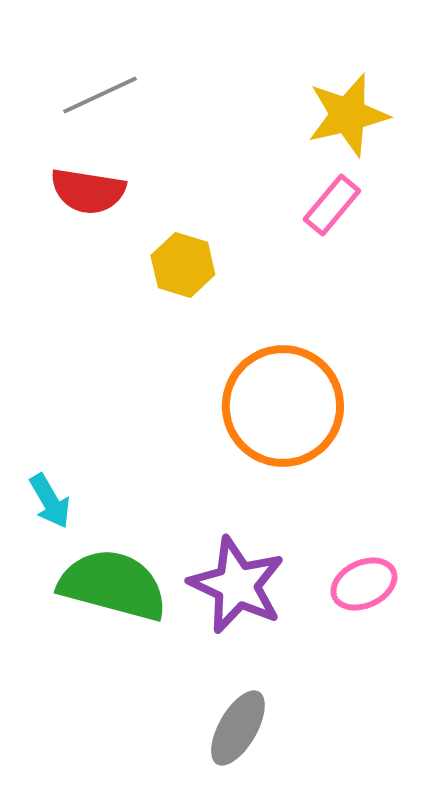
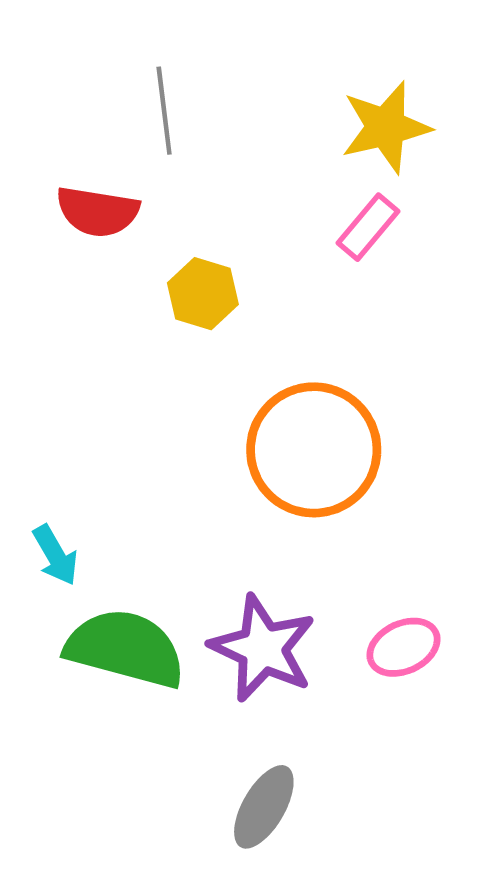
gray line: (100, 95) -> (164, 111), moved, turned -72

